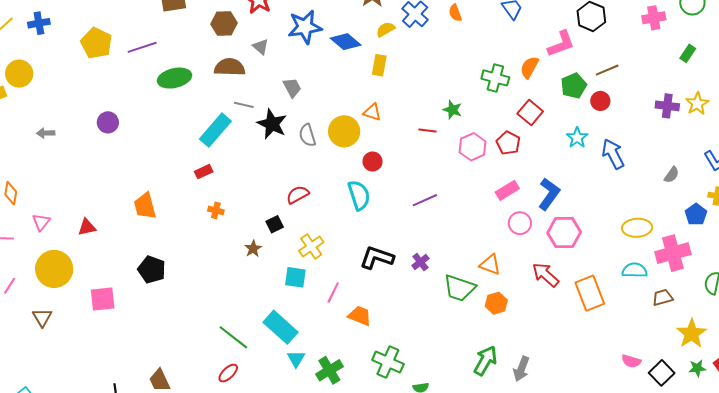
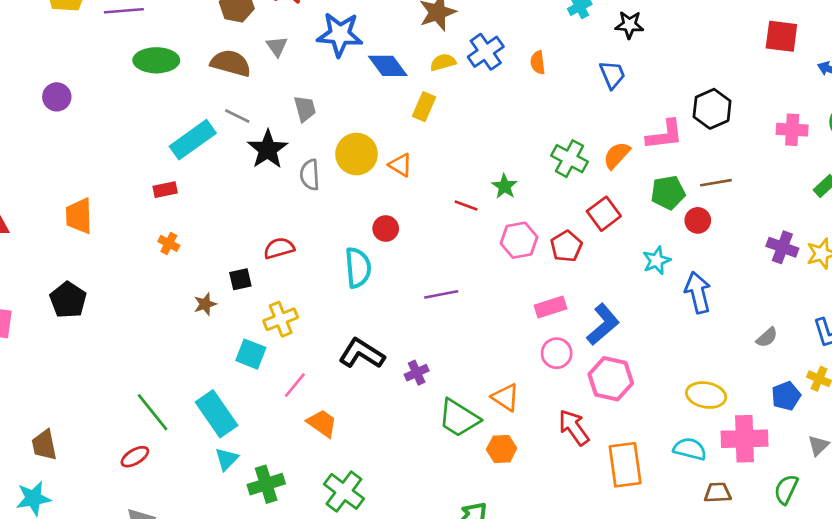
yellow circle: (344, 131) -> (357, 154), moved

